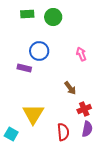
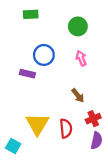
green circle: (53, 17) -> (78, 26), moved
pink arrow: (81, 54) -> (81, 58), moved
red semicircle: (63, 132) -> (66, 128), moved

